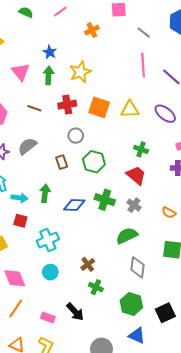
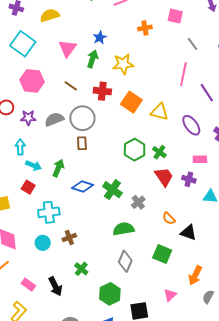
gray circle: (76, 136) -> (82, 118), moved, size x1.6
green hexagon: (94, 162) -> (135, 150), moved
red trapezoid: (136, 175) -> (164, 177), moved
brown cross: (88, 264) -> (69, 237), moved

